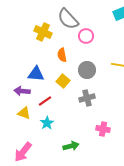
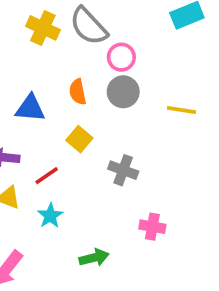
yellow cross: (43, 32) -> (43, 28), moved
gray circle: (87, 70) -> (123, 92), moved
blue triangle: (36, 74) -> (30, 108), moved
gray cross: (87, 98) -> (123, 170), turned 35

